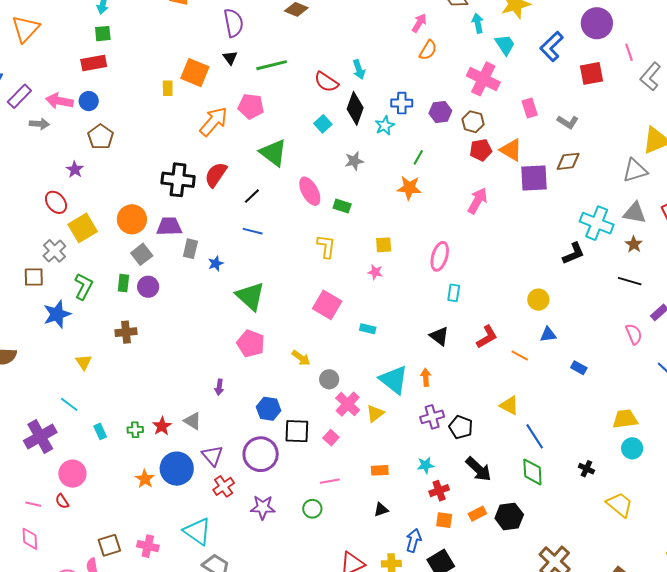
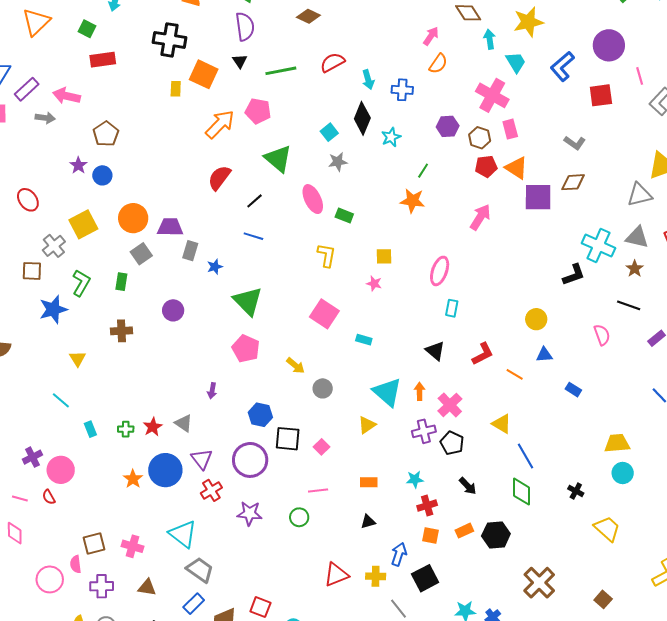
green square: (103, 34) -> (87, 29), moved, turned 30
red semicircle: (326, 82) -> (332, 62), moved, turned 115
blue circle: (89, 101) -> (102, 175), moved
blue cross: (402, 103) -> (402, 90), moved
pink rectangle: (530, 108) -> (510, 129), moved
gray star: (354, 161) -> (338, 162), moved
black cross: (178, 180) -> (170, 40), moved
red ellipse: (56, 202) -> (28, 200), moved
purple circle: (148, 287) -> (173, 310), moved
pink semicircle: (634, 334) -> (602, 335), moved
pink cross: (348, 404) -> (450, 405), moved
purple cross: (40, 437) -> (32, 457), moved, size x0.6
black arrow: (479, 469) -> (468, 486), size x0.7

